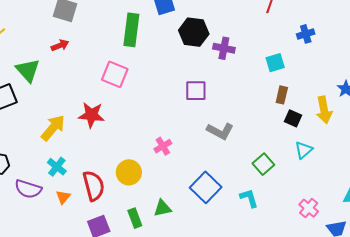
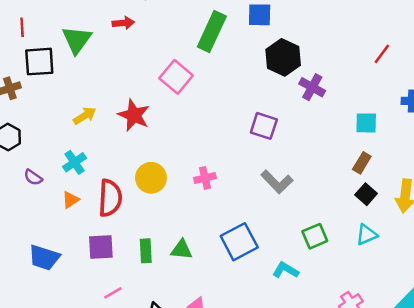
yellow arrow: (53, 128) -> (85, 116), size x0.7
yellow circle: (129, 172) -> (151, 178), moved
purple semicircle: (28, 189) -> (33, 177), size x0.6
cyan L-shape: (249, 198) -> (286, 270), turned -60

